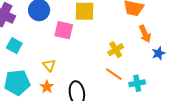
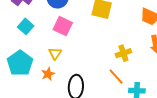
pink square: (64, 30) -> (63, 26), moved
cyan pentagon: (17, 83) -> (20, 63), turned 30

